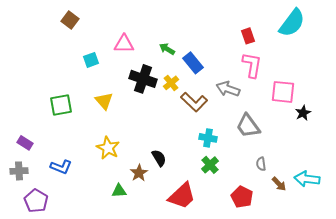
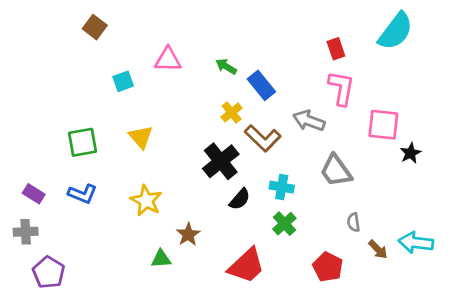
black cross: (143, 79) -> (221, 161), moved, turned 32
black semicircle: (159, 158) -> (240, 199), moved, turned 72
blue L-shape: (61, 167) -> (82, 194), moved

